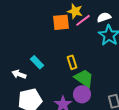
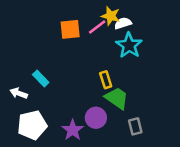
yellow star: (75, 11) -> (111, 16), moved
yellow rectangle: (72, 62) -> (106, 80), moved
green trapezoid: (84, 78) -> (117, 98), moved

